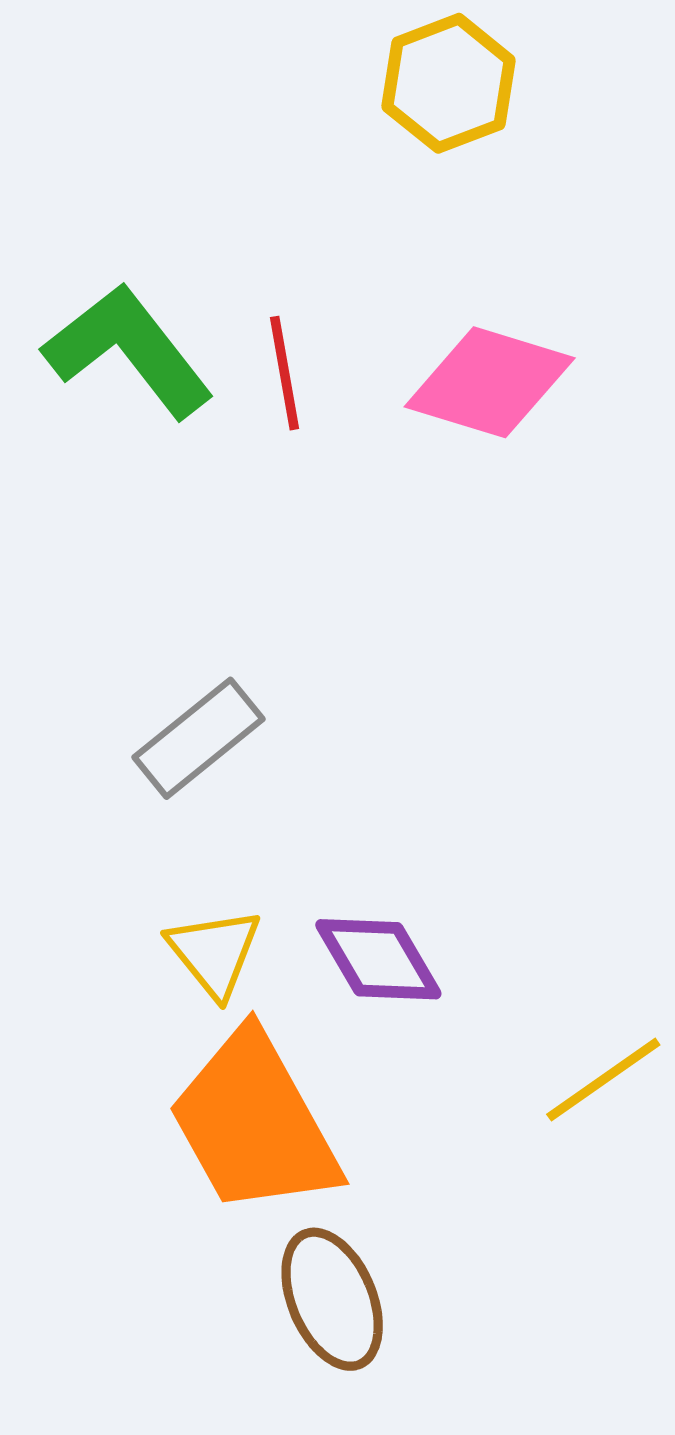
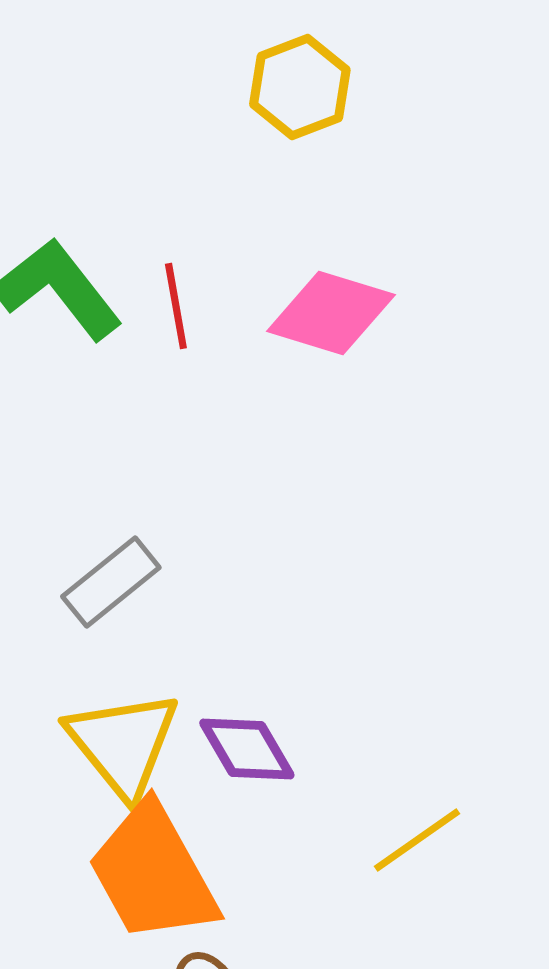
yellow triangle: (214, 953) -> (123, 744), size x1.6

